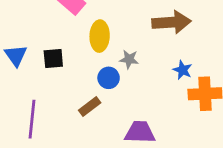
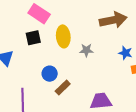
black square: (53, 59) -> (33, 38), moved
blue circle: (109, 78) -> (50, 74), moved

